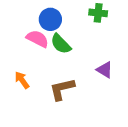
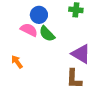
purple triangle: (105, 70) -> (81, 54), size x1.5
brown L-shape: (62, 89) -> (74, 79), moved, turned -75

